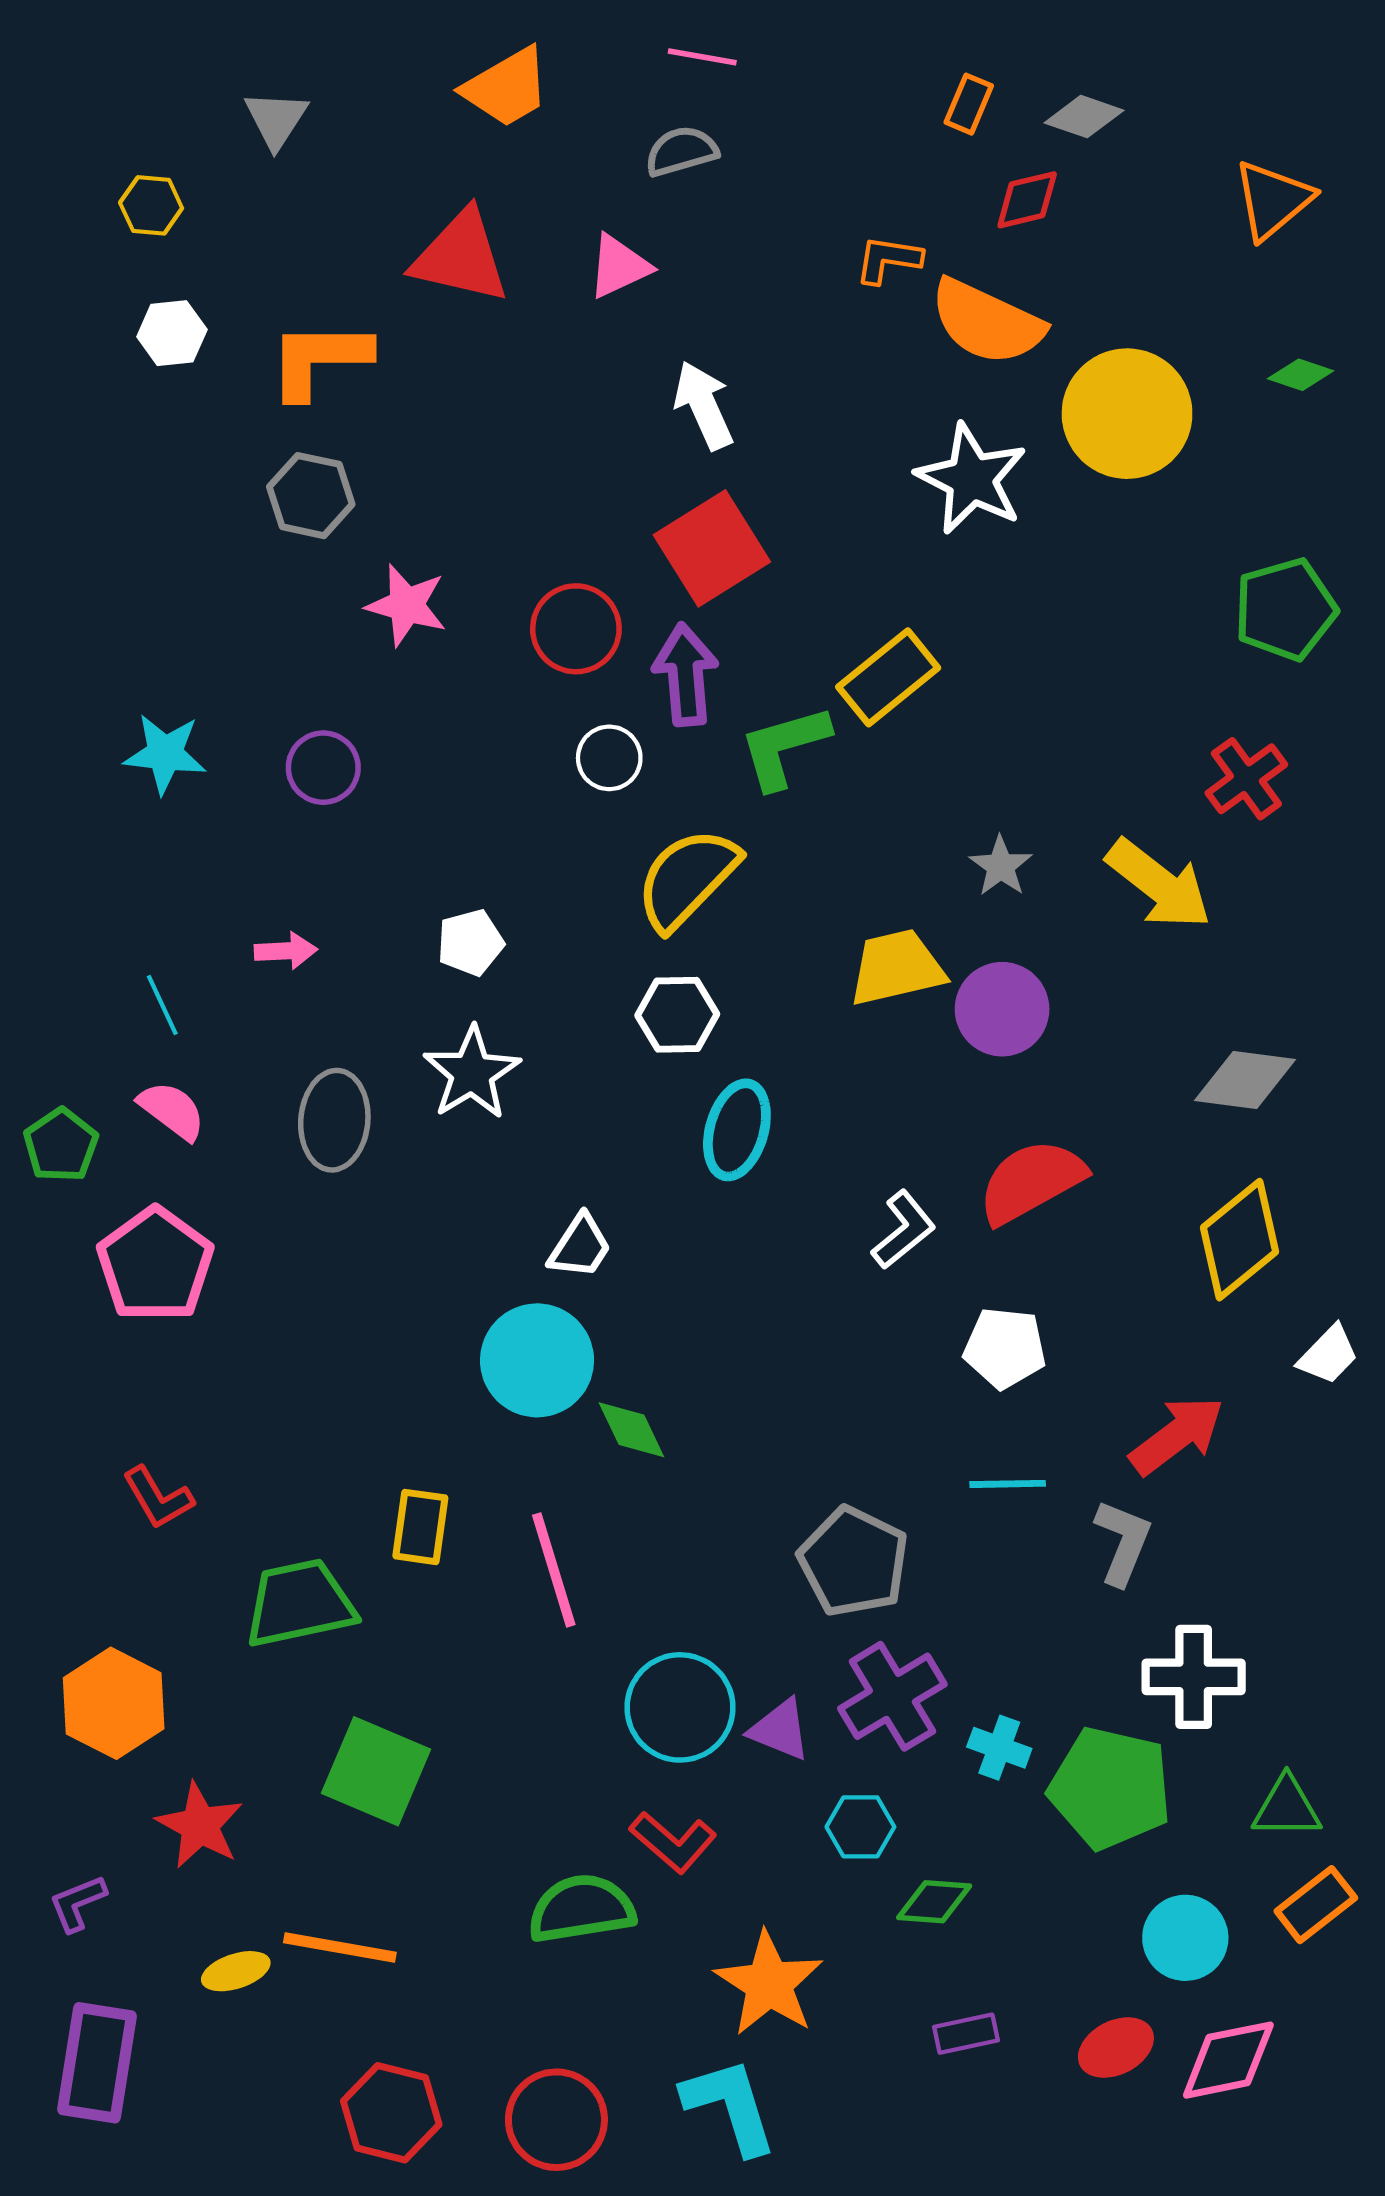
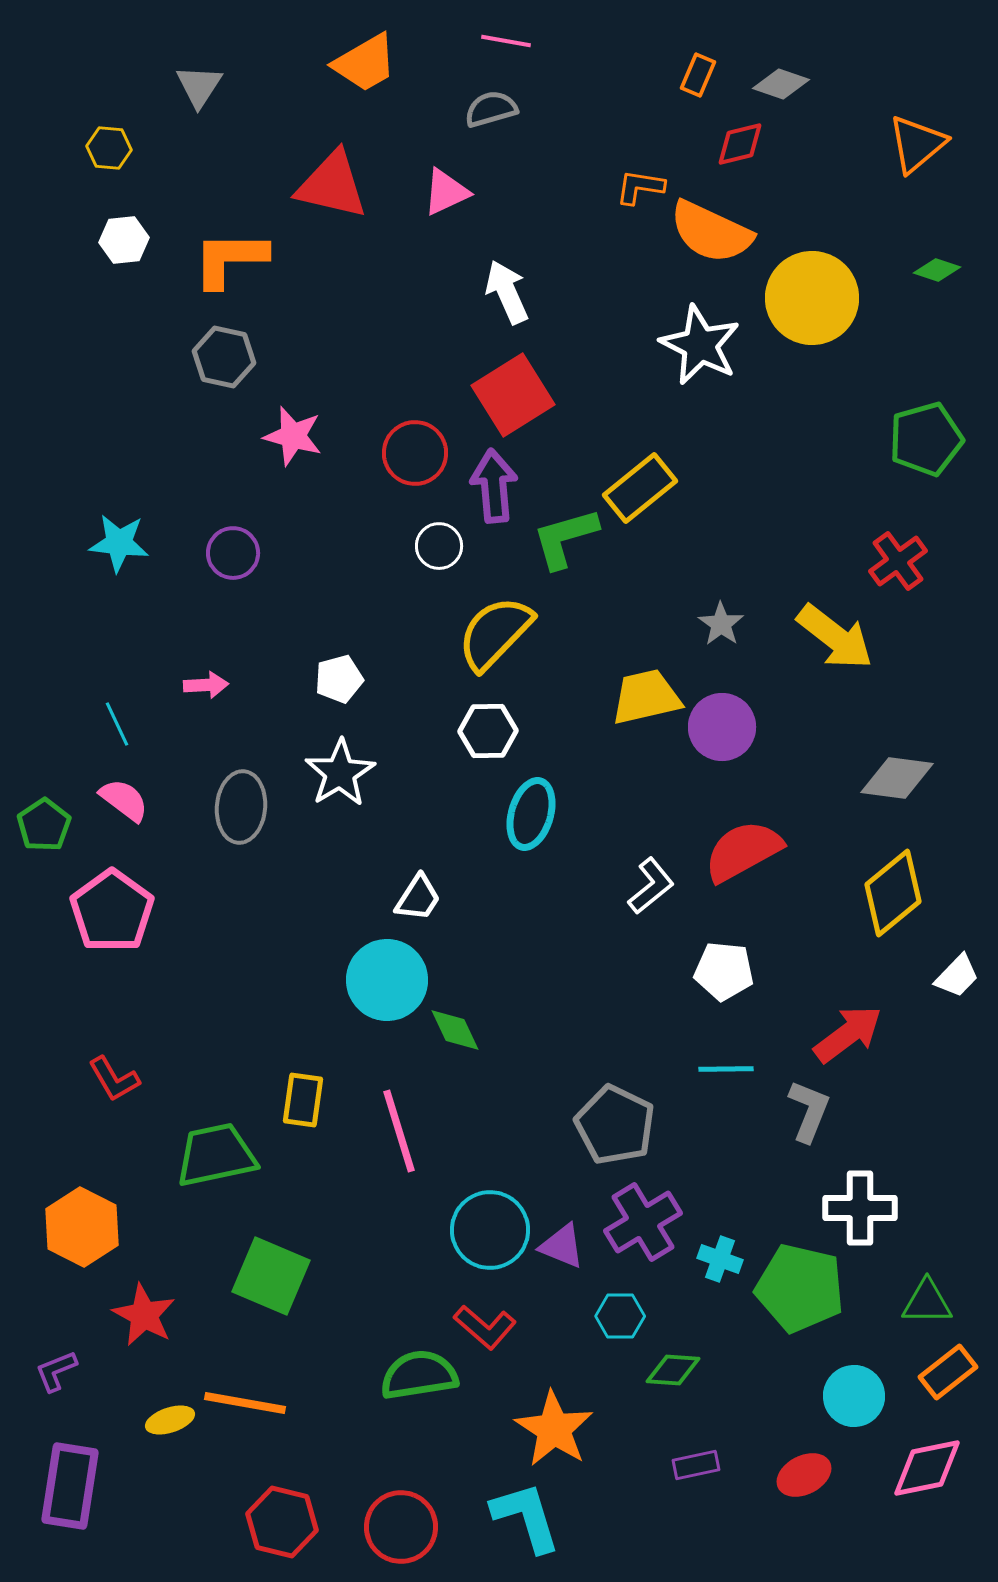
pink diamond: (1228, 2060) -> (927, 1468), moved

